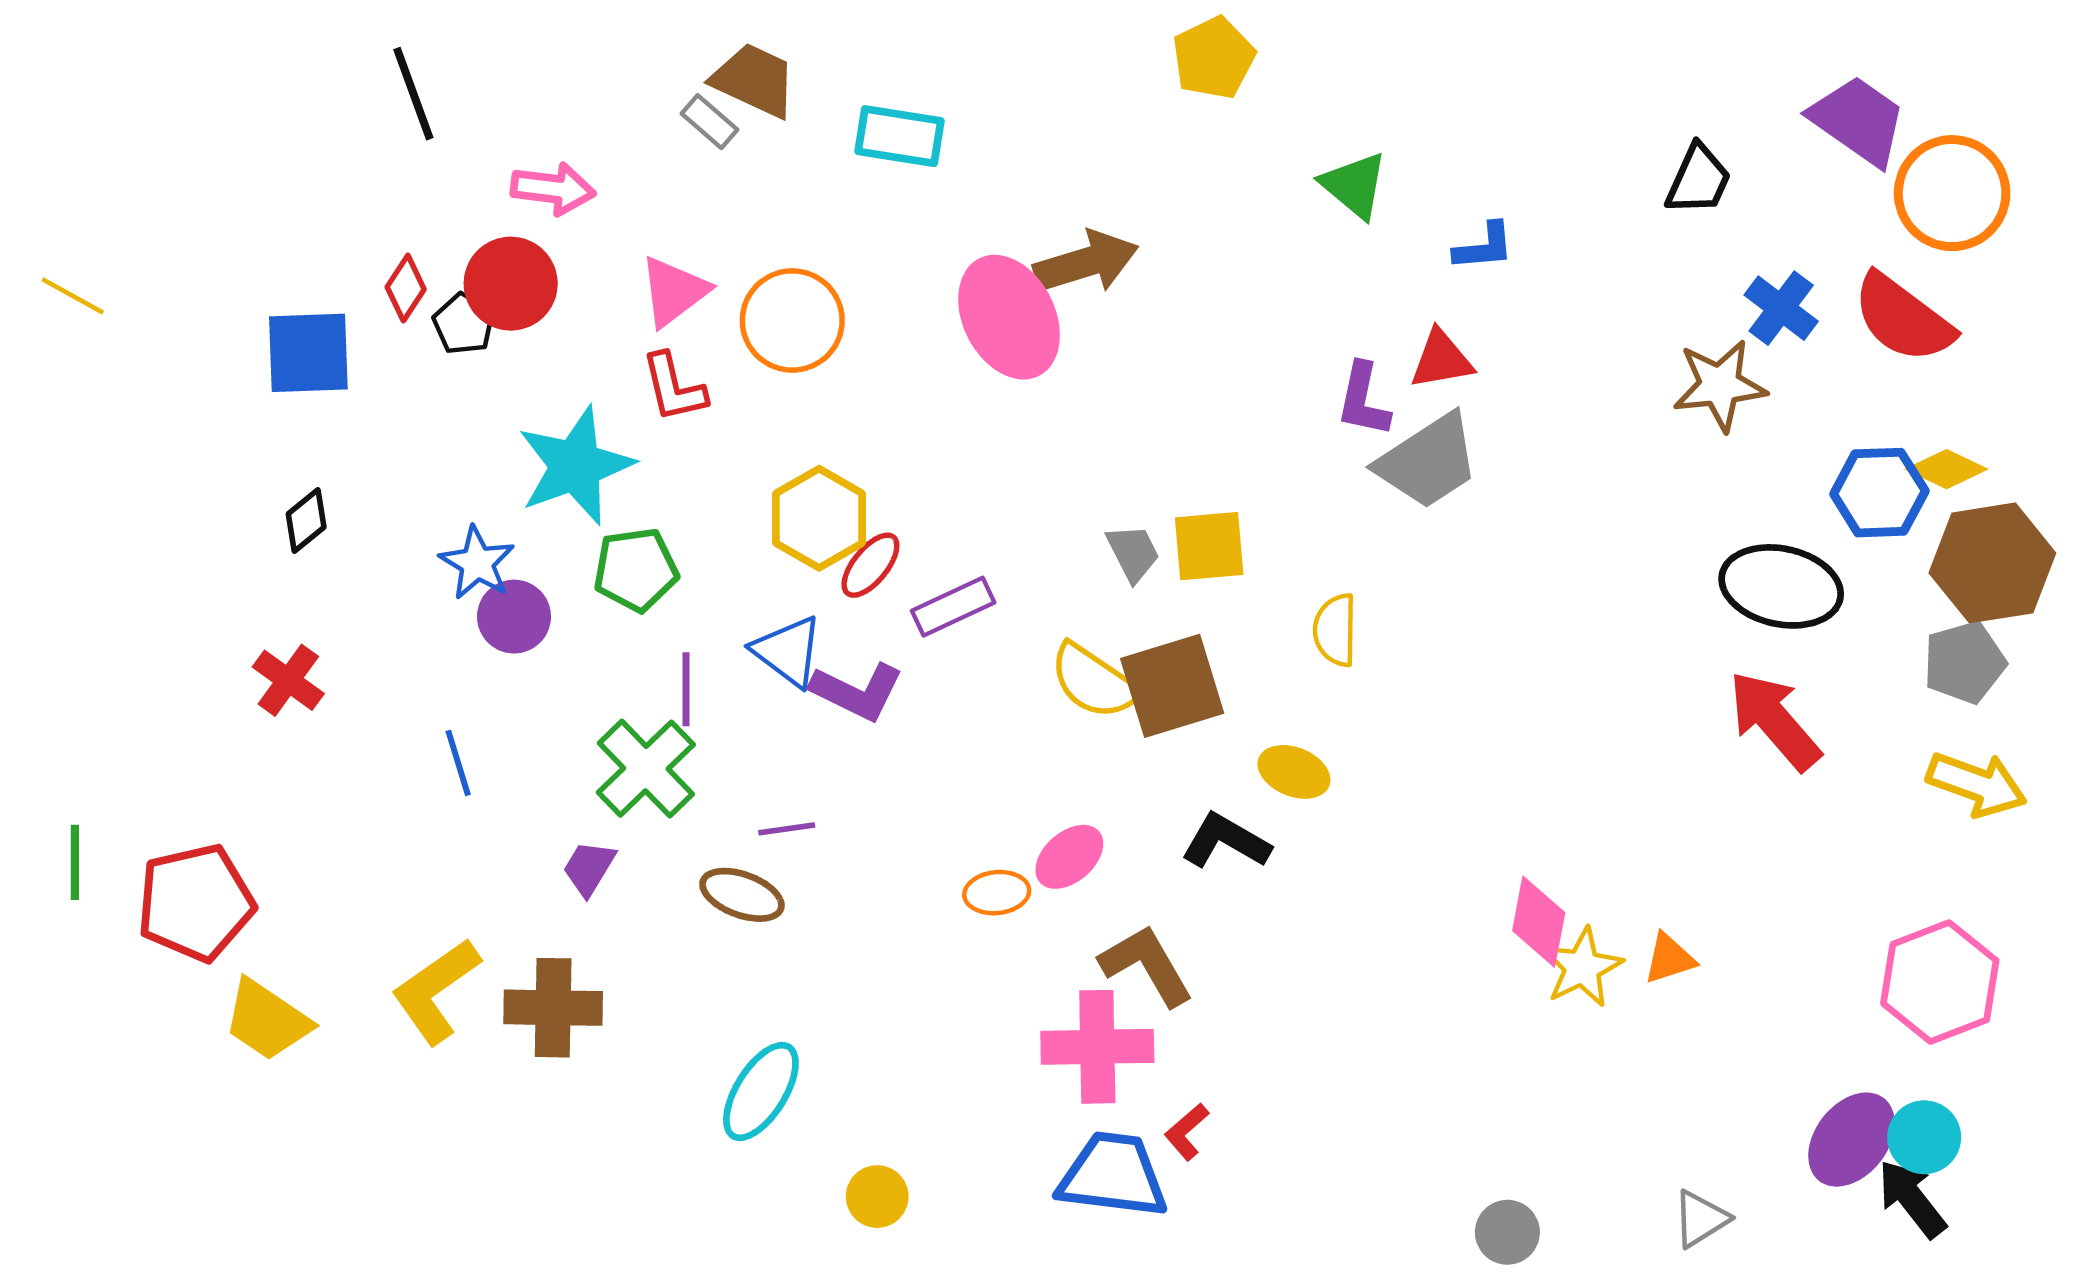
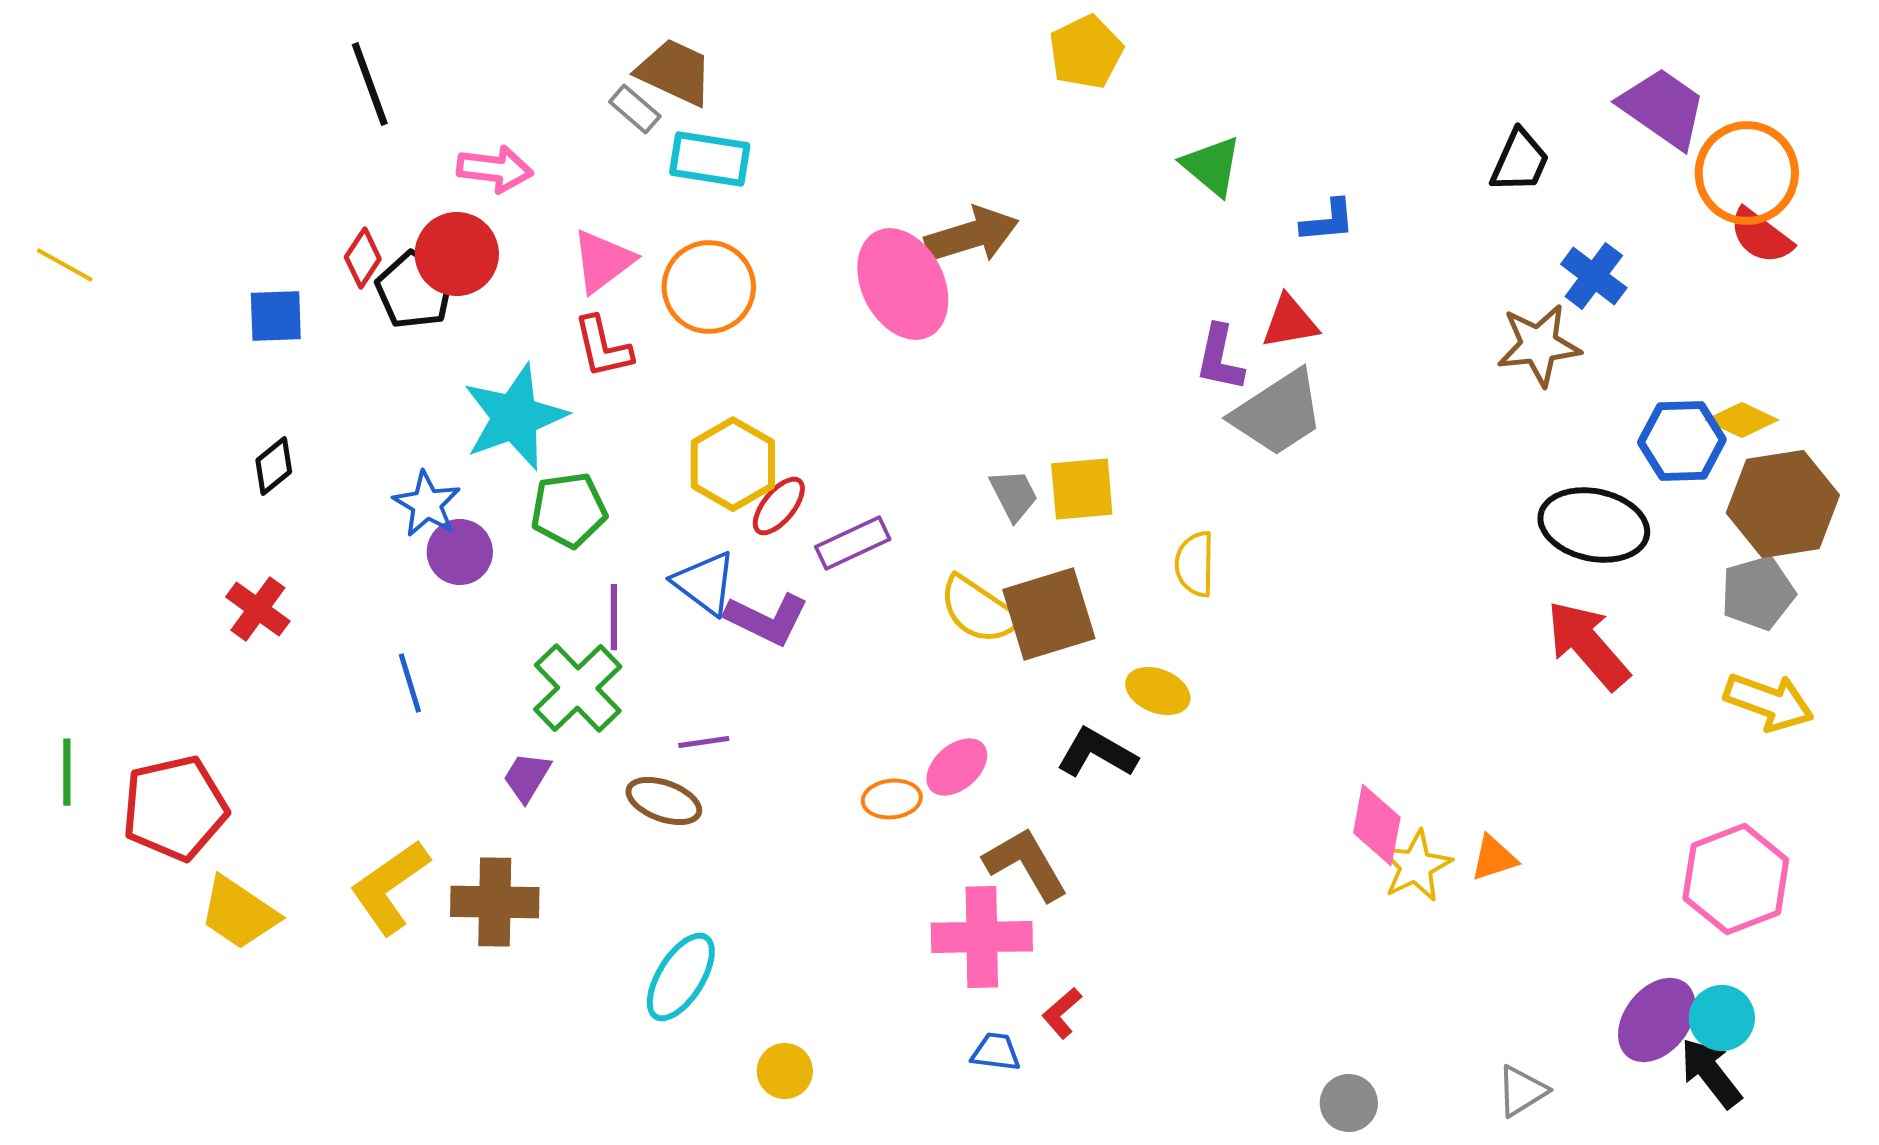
cyan rectangle: (900, 136) -> (710, 159), moved
red semicircle: (1903, 318) -> (1761, 236), moved, size x0.7
black pentagon: (464, 324) -> (415, 290), size x1.4
blue square: (308, 353) -> (276, 316), size x0.7
blue trapezoid: (1113, 1175) -> (996, 1052), size x0.5

